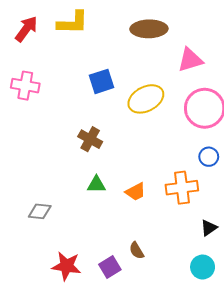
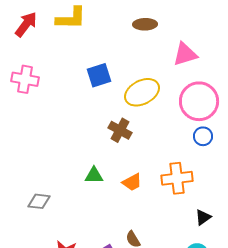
brown ellipse: (149, 29) -> (145, 24), size x0.7
brown cross: (90, 139) -> (120, 130), moved
blue circle: (209, 157) -> (203, 136), moved

